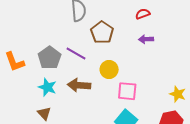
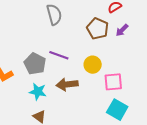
brown pentagon: (102, 32) -> (98, 29), moved
purple arrow: (146, 39) -> (122, 30), turned -32

